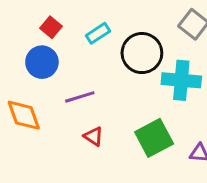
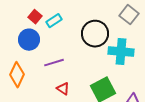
cyan rectangle: (98, 33) -> (54, 21), moved
orange diamond: (24, 115) -> (17, 75), turned 45

